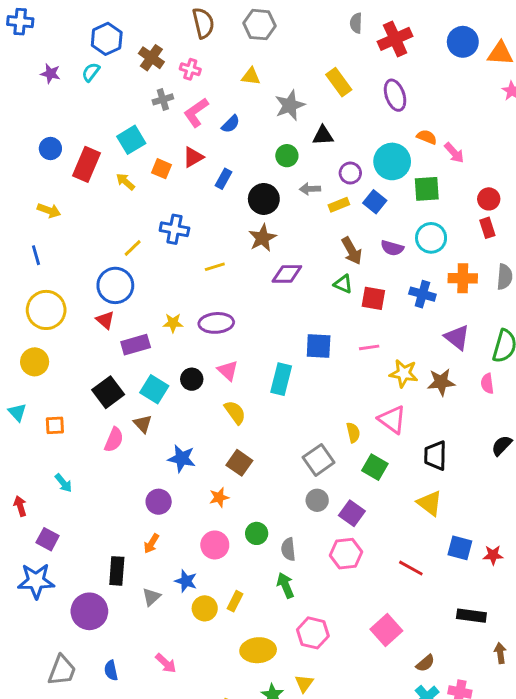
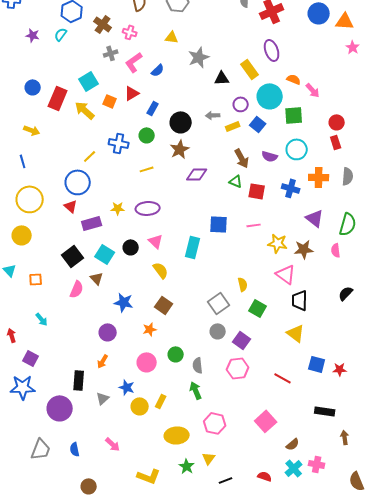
yellow rectangle: (339, 82) -> (250, 69), moved
green circle: (287, 156) -> (147, 135), moved
yellow arrow: (125, 182) -> (85, 110), size x1.5
pink triangle: (392, 420) -> (286, 274), moved

